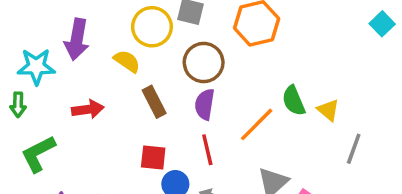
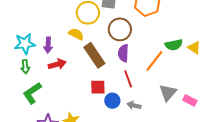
purple arrow: (77, 39) -> (48, 45), moved, size x0.7
green semicircle: (294, 101) -> (174, 45), turned -72
brown rectangle: (154, 102) -> (94, 55), size x1.4
green arrow: (18, 105) -> (25, 67), moved

